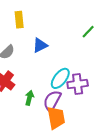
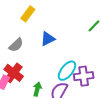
yellow rectangle: (19, 20) -> (28, 14), turned 42

